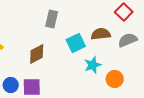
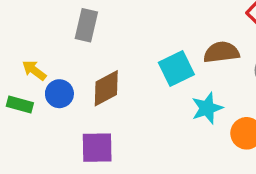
gray rectangle: (52, 19) -> (86, 25), moved
blue circle: (11, 85) -> (59, 94), moved

